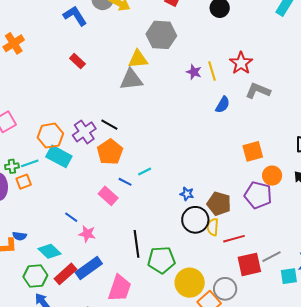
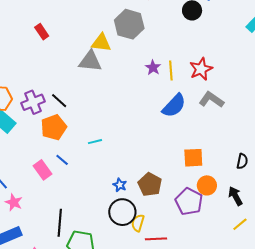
blue semicircle: (223, 105) -> (174, 106), size x1.5
cyan line: (145, 171) -> (95, 142), moved
brown pentagon: (219, 204) -> (150, 184), moved

